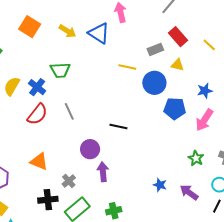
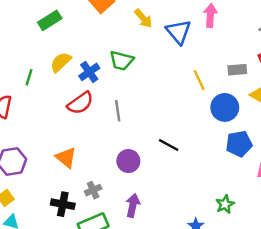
yellow line: (127, 67) -> (199, 80), turned 36
blue pentagon: (175, 109) -> (239, 144), turned -30
green star: (196, 158) -> (225, 204), moved
purple arrow: (103, 172) -> (133, 205), moved

